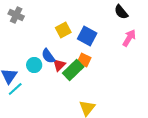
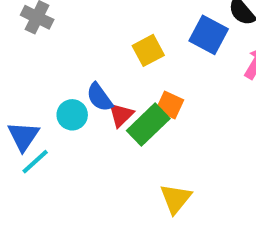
yellow square: (63, 30) -> (148, 50), moved
blue square: (87, 36) -> (209, 35), moved

